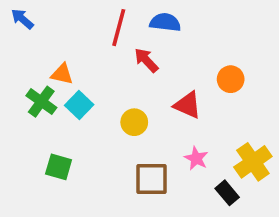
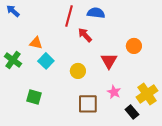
green cross: (41, 102) -> (13, 60), moved
red triangle: (188, 105) -> (109, 61), turned 36

